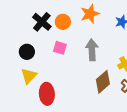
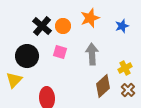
black circle: (27, 52) -> (27, 56), size x1.5
yellow triangle: (29, 76) -> (14, 80), moved

